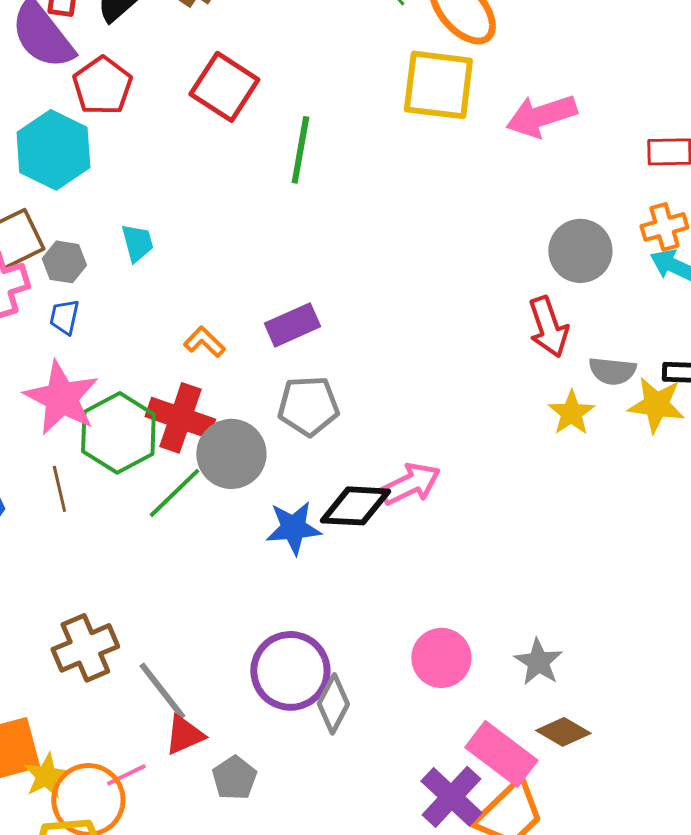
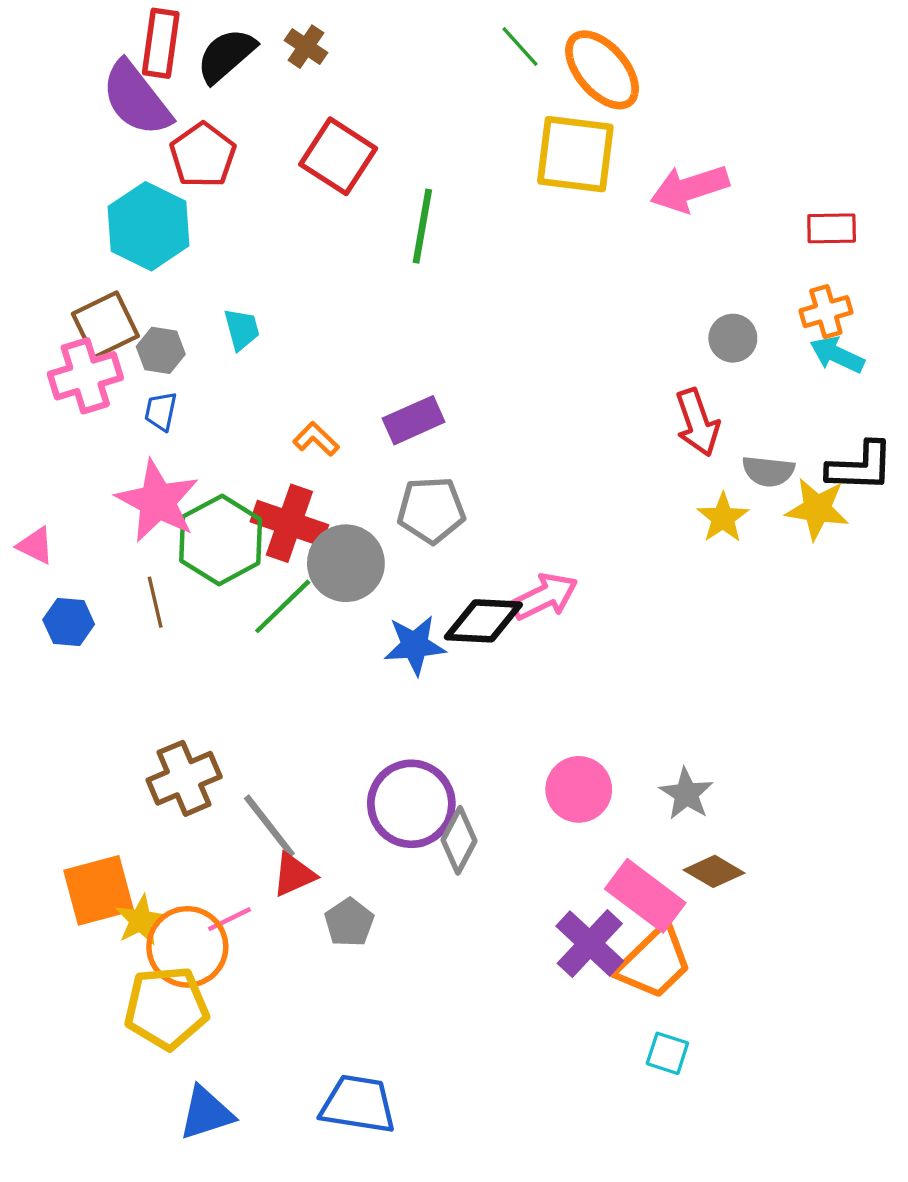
gray circle: (580, 251) -> (733, 338), size x0.7

